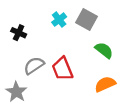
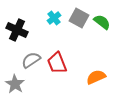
black cross: (19, 33) -> (17, 30), size x1.5
green semicircle: (104, 50) -> (102, 22), moved

